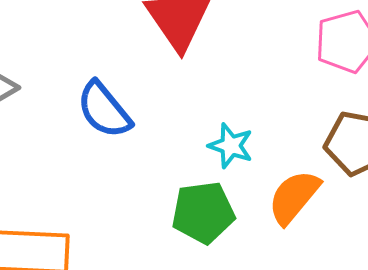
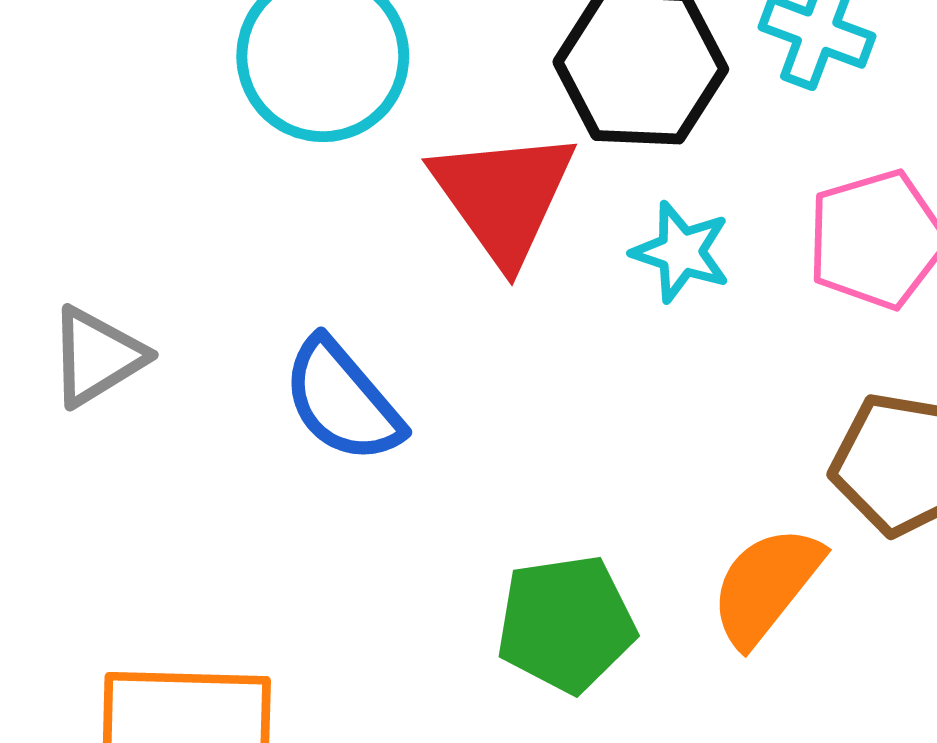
cyan star: (231, 146) -> (681, 252), moved

